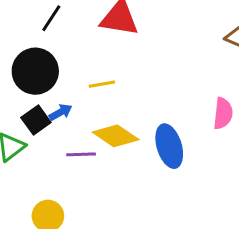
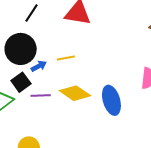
blue arrow: (60, 112) -> (39, 66), moved
purple line: (81, 154) -> (41, 95), moved

